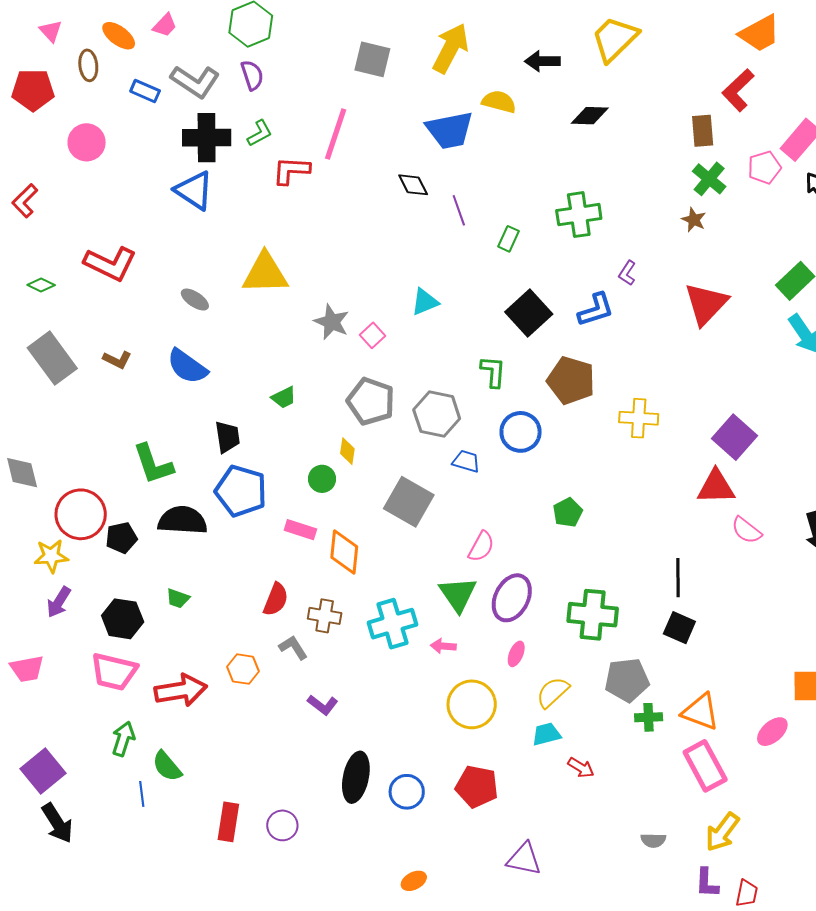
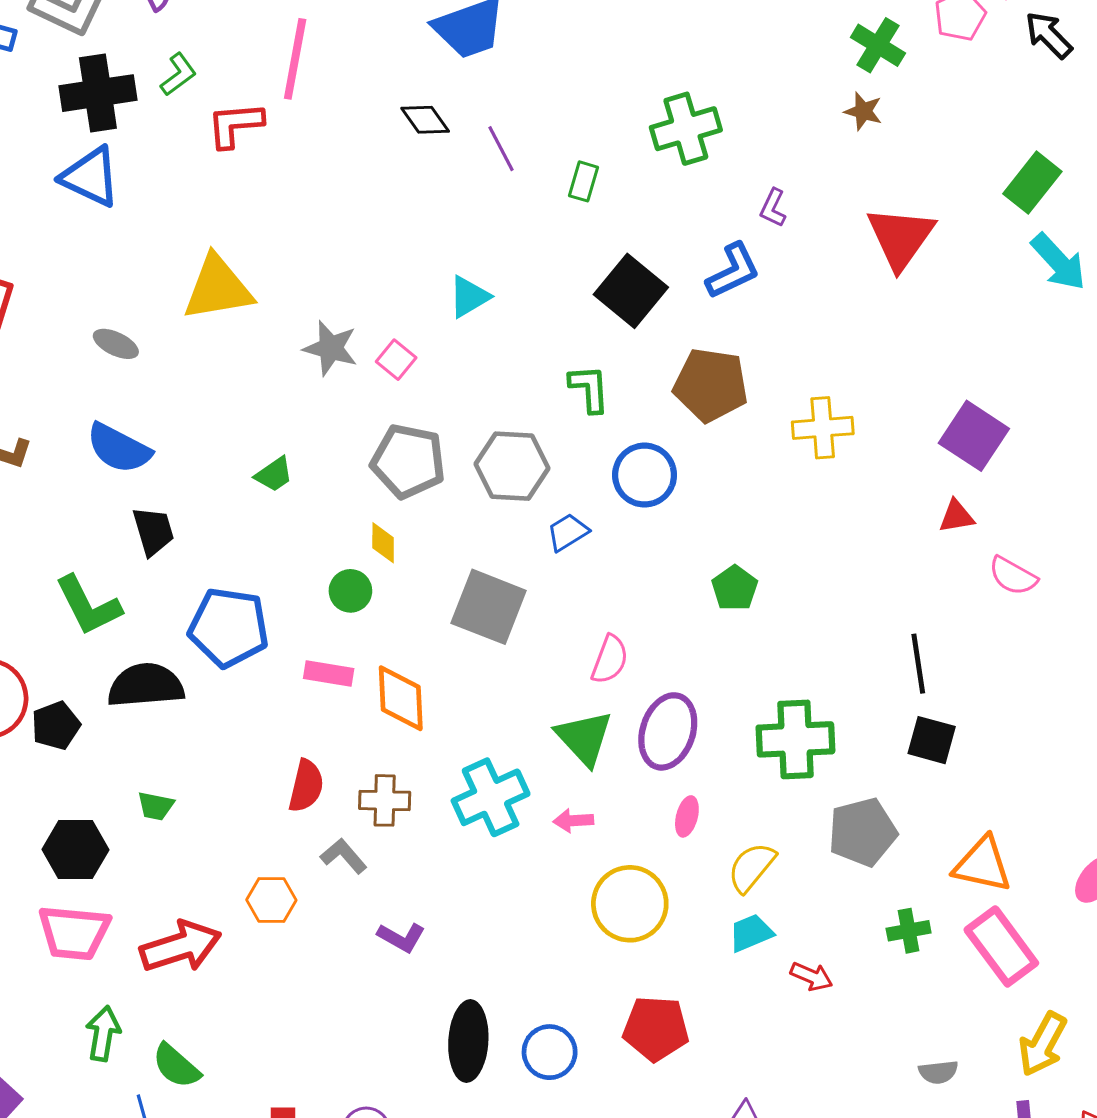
black trapezoid: (227, 437) -> (153, 531), moved
blue trapezoid: (466, 461) -> (568, 532), turned -40
red triangle: (716, 487) -> (956, 516), size x0.6
green cross: (649, 717) -> (909, 931), moved

